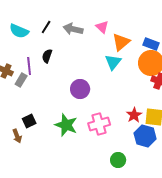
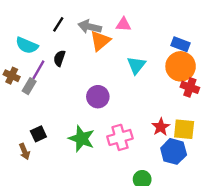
pink triangle: (102, 27) -> (123, 24), turned -40
cyan semicircle: (19, 31) -> (27, 45), moved
orange triangle: (121, 42) -> (100, 41), moved
purple line: (29, 66) -> (38, 70), turned 36

